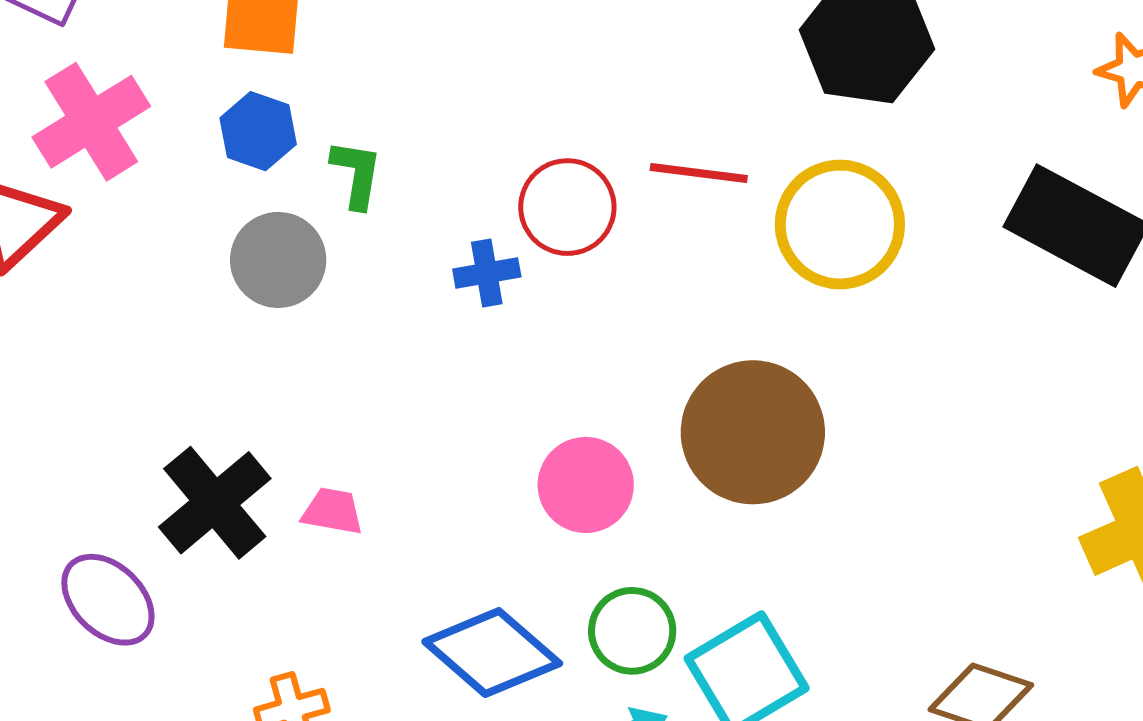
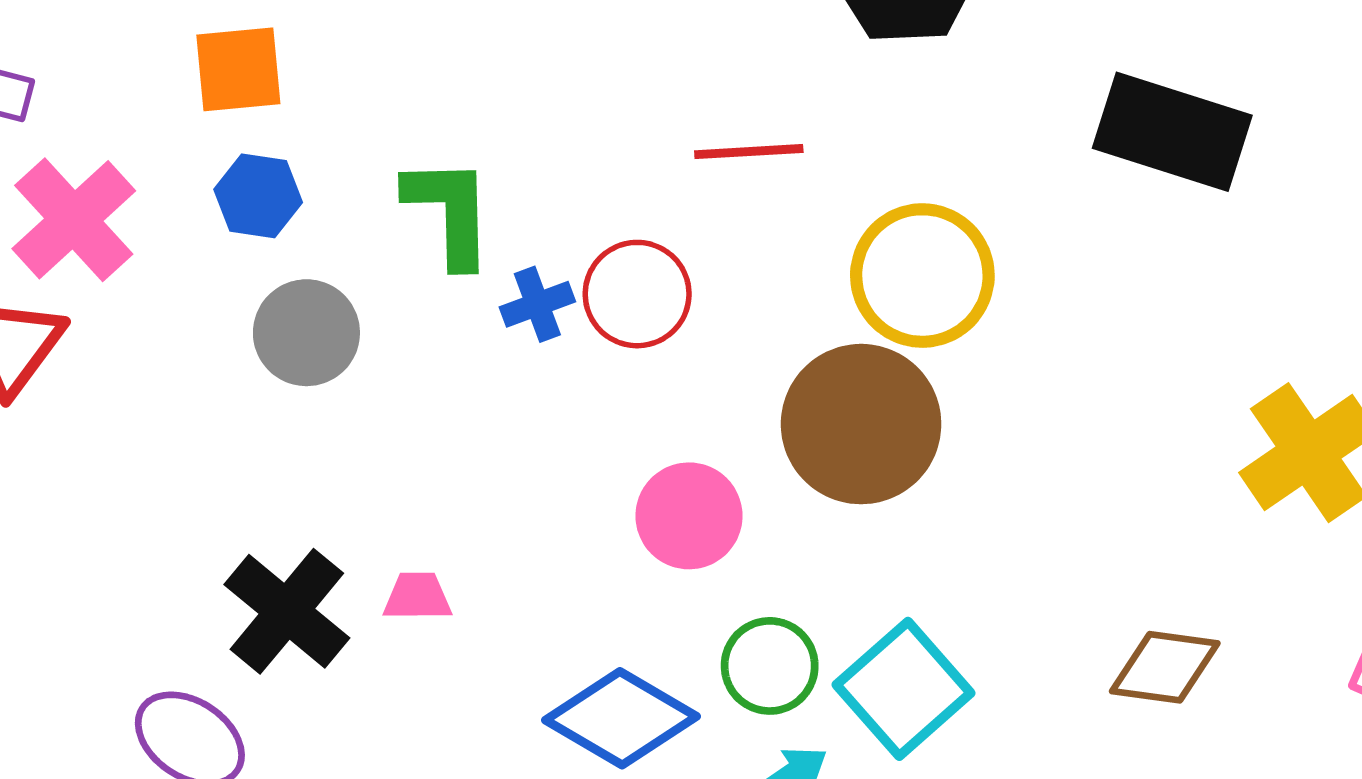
green L-shape: (356, 174) -> (449, 212), moved, size x1.5
red circle: (567, 207) -> (637, 294), moved
yellow circle: (840, 225) -> (922, 276), moved

